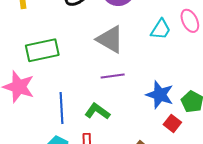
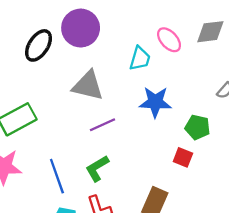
blue star: (160, 95) -> (155, 102), moved
green L-shape: (97, 111) -> (97, 168), turned -50

